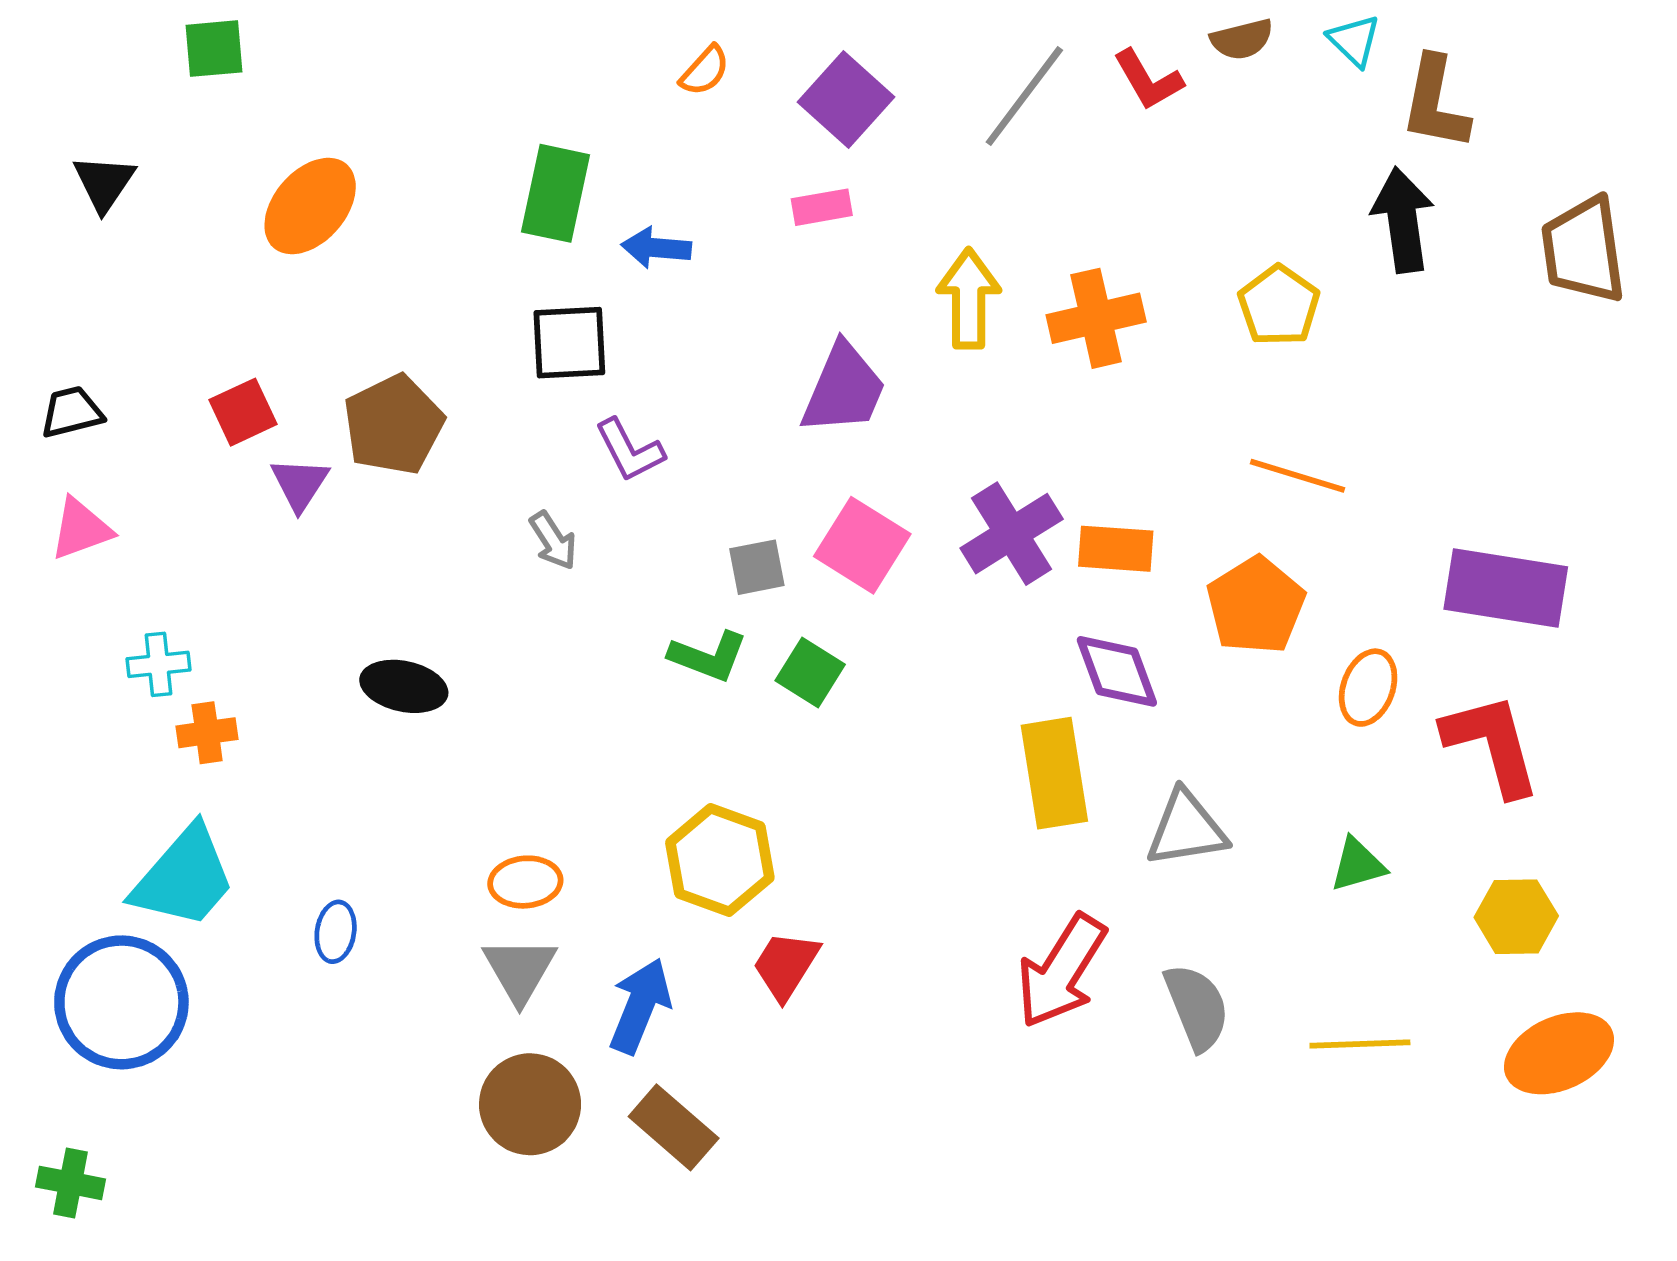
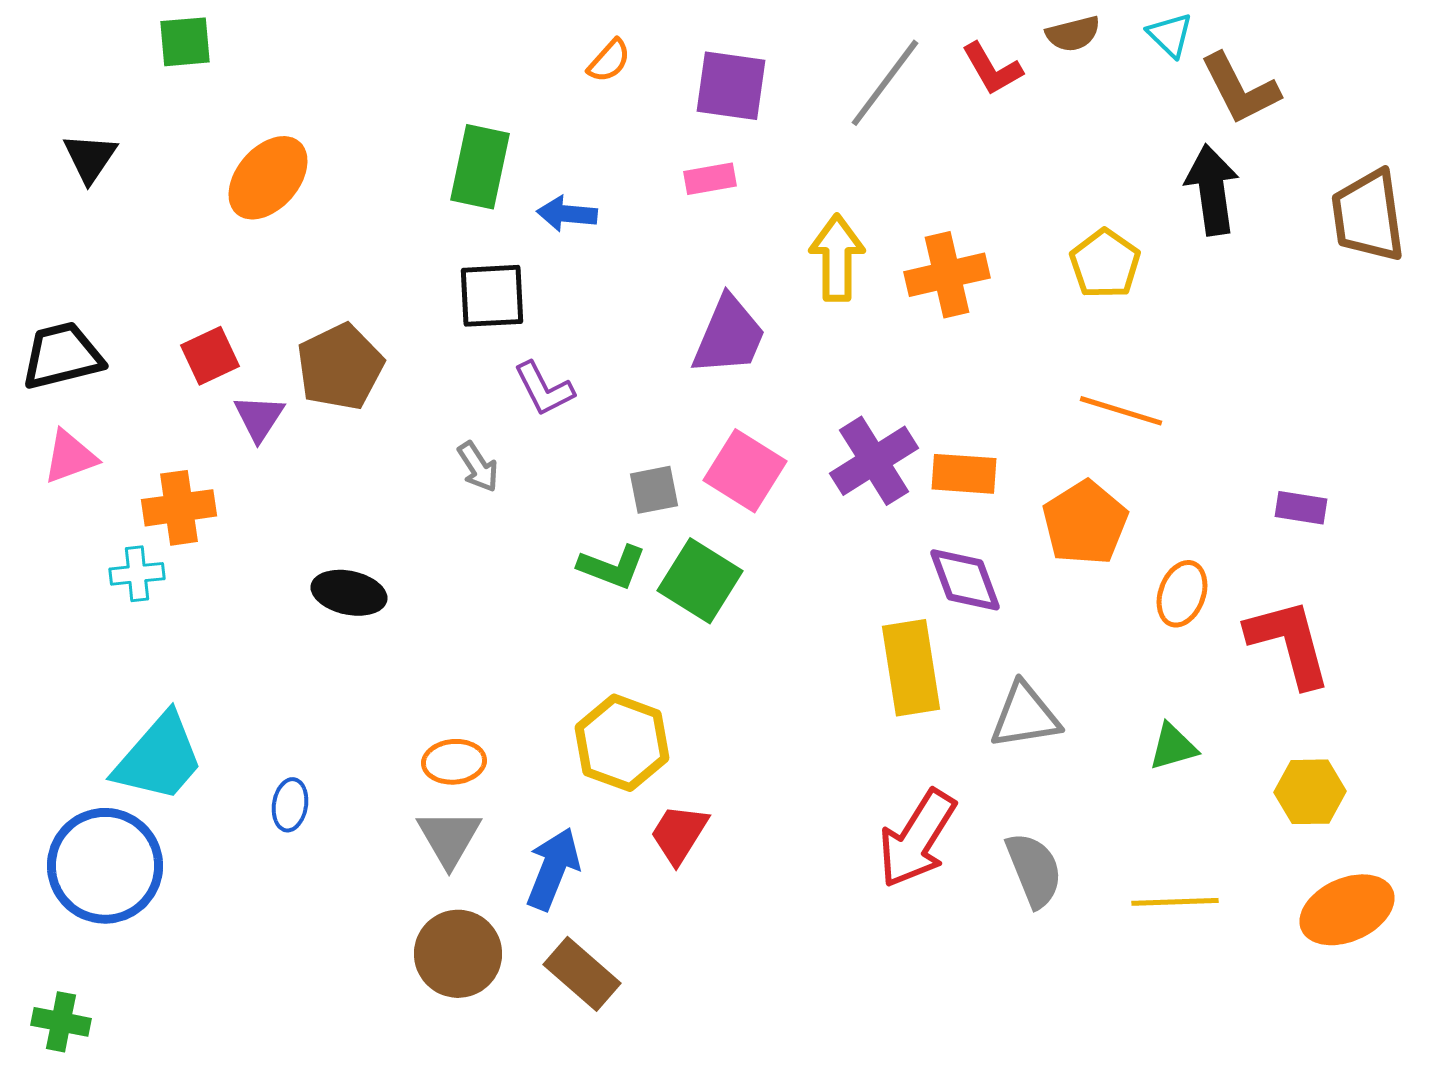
purple square: (846, 100) -> (731, 86), turned -34
brown L-shape: (1435, 103) -> (1240, 89), turned -38
black trapezoid: (72, 412) -> (62, 356), size x1.5
purple rectangle: (1506, 588) -> (1301, 508), size x0.5
green square: (810, 673) -> (700, 581), size x1.4
orange cross: (207, 733) -> (179, 508), moved, size x1.4

